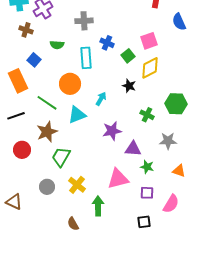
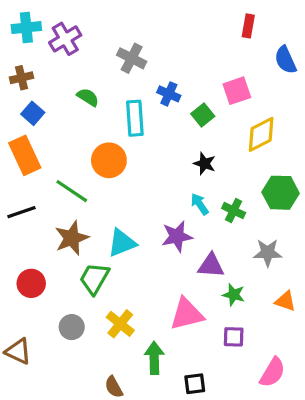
gray cross: (84, 21) -> (132, 58), turned 30
brown cross: (26, 30) -> (21, 78), moved, turned -32
green semicircle: (57, 45) -> (88, 97), turned -152
blue square: (34, 60) -> (33, 113), moved
yellow diamond: (150, 68) -> (261, 134), moved
cyan arrow: (101, 99) -> (200, 204), moved, turned -64
cyan triangle: (77, 115) -> (122, 243), moved
red circle: (22, 150) -> (31, 283), moved
pink semicircle: (171, 204) -> (272, 372), moved
black square: (144, 222) -> (195, 384), moved

